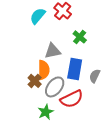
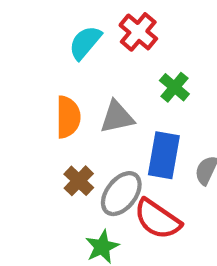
orange semicircle: (44, 70) -> (68, 117), moved
red semicircle: (72, 99) -> (157, 219), turned 60

